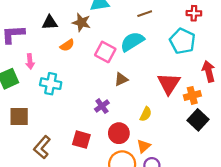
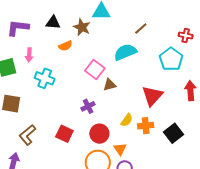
brown line: (145, 14) -> (141, 28), turned -32
pink square: (105, 52) -> (95, 69), moved
orange cross: (192, 95) -> (146, 126), moved
orange triangle: (144, 146) -> (120, 149), turned -32

